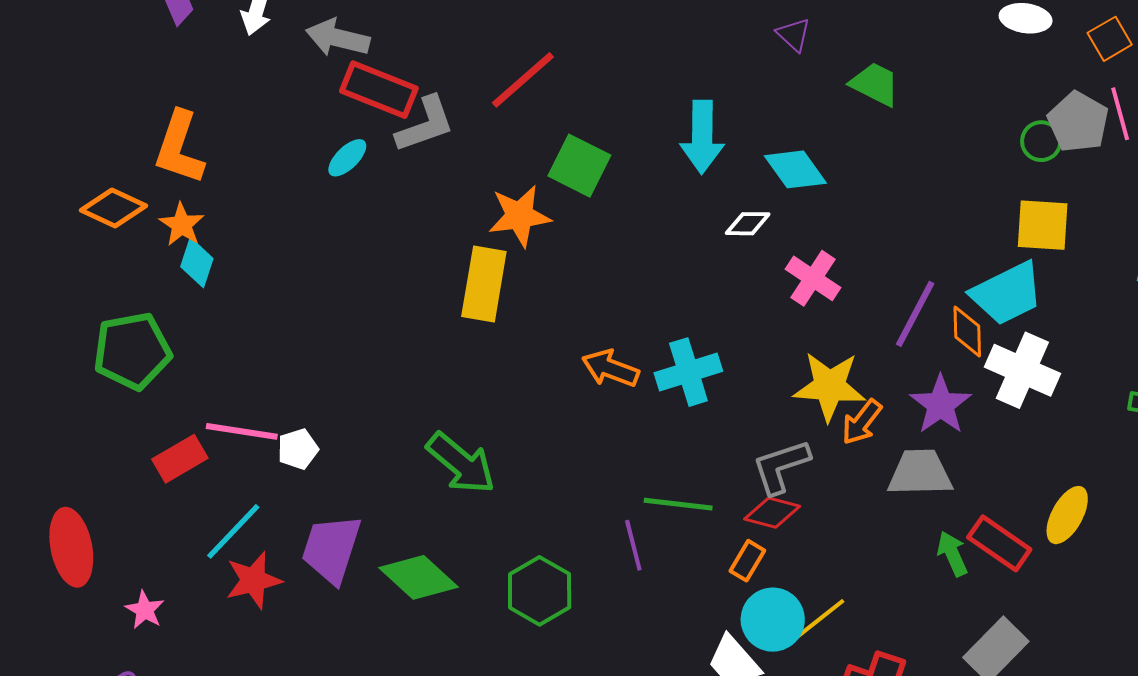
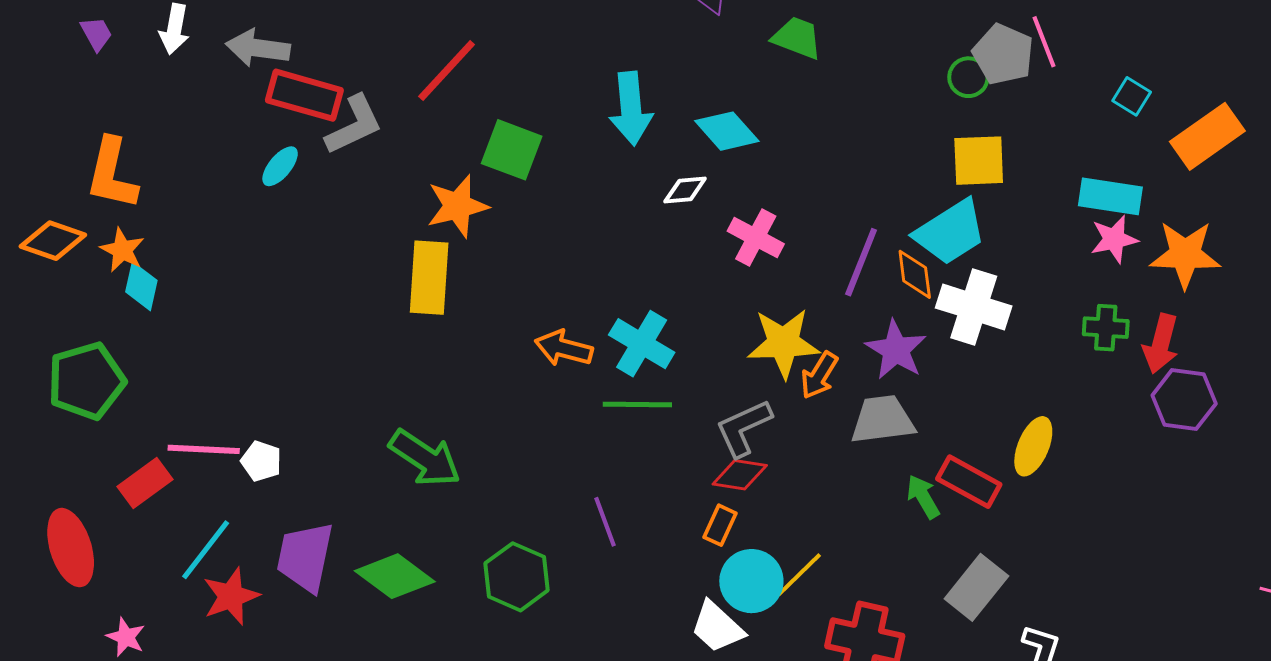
cyan cross: (688, 372) -> (642, 344), turned -36
white pentagon: (298, 449) -> (261, 461), turned -30
green line: (678, 504) -> (637, 405), moved
red ellipse: (71, 547) -> (71, 548), moved

